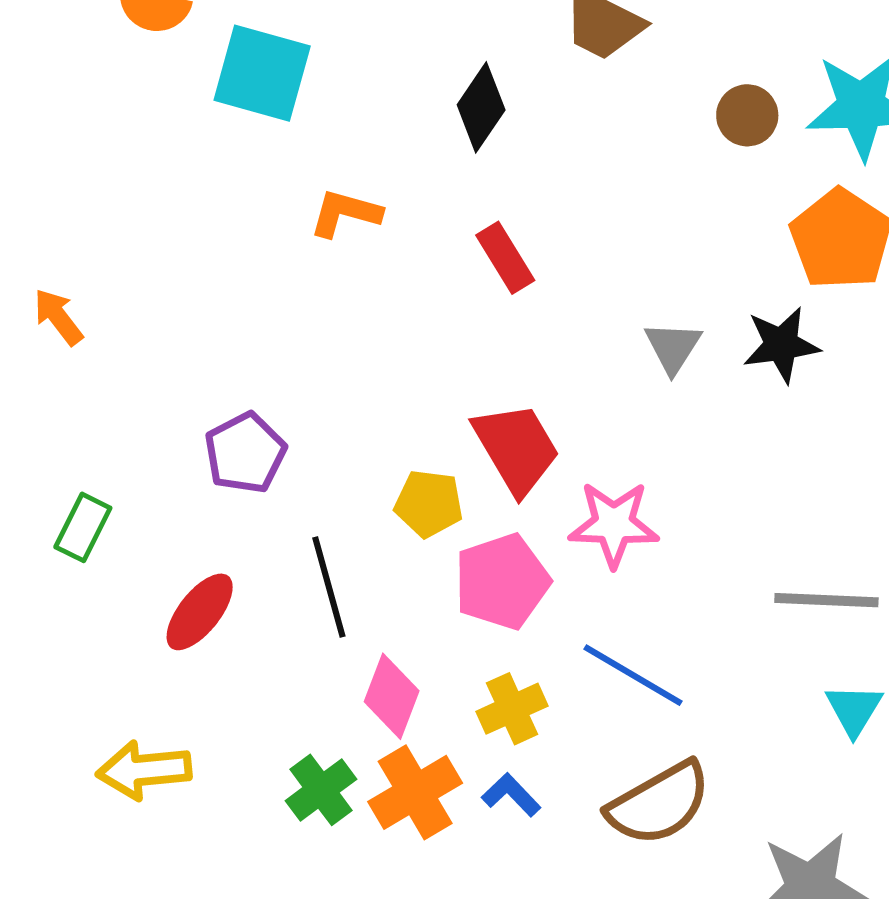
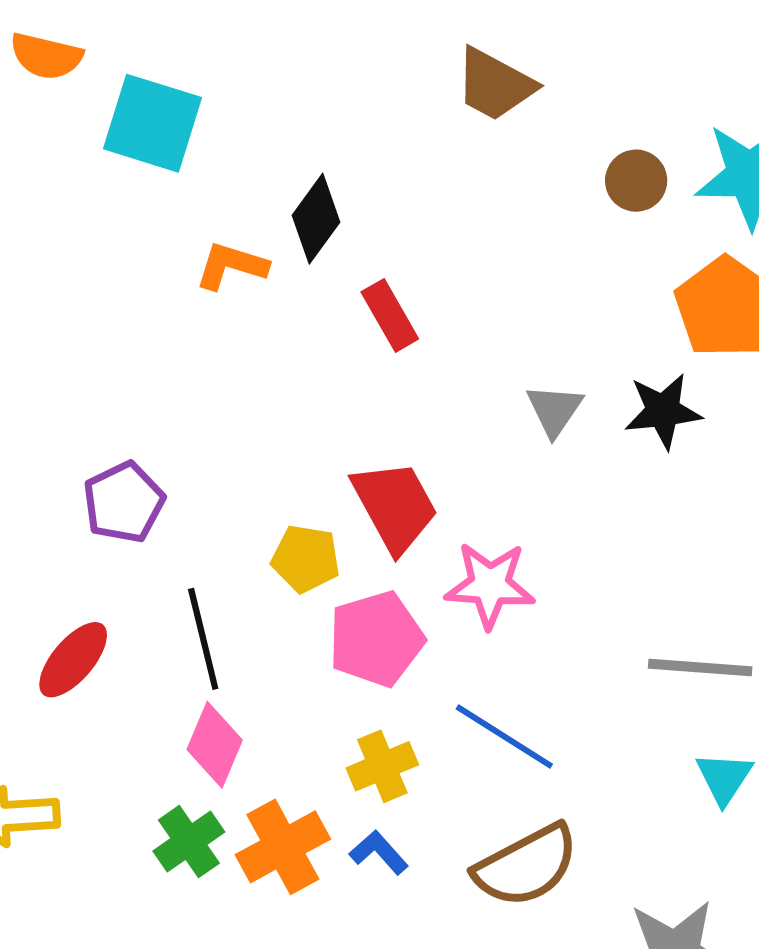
black diamond: (481, 107) -> (316, 219), moved
pink diamond: (392, 696) -> (215, 745), moved

